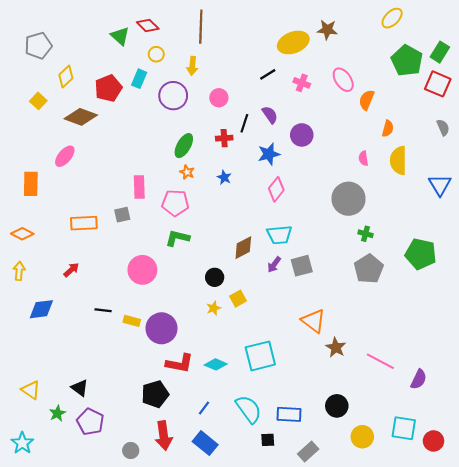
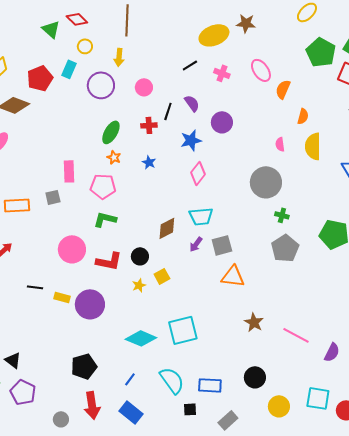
orange triangle: (313, 321) -> (233, 276), moved, turned -30
red L-shape: (180, 363) -> (109, 261), moved
cyan diamond: (216, 364) -> (141, 338), size x1.4

